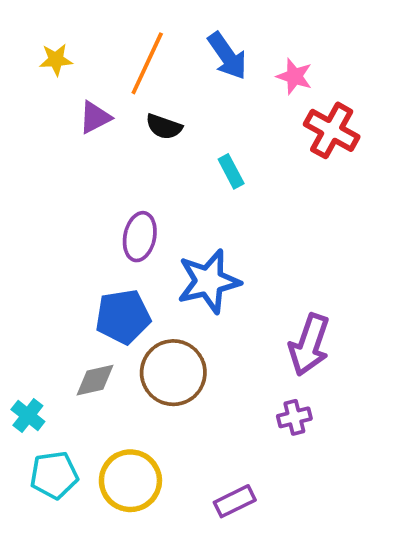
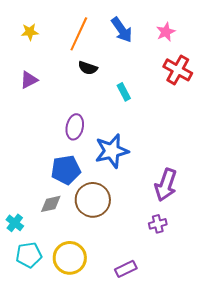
pink star: (294, 76) -> (166, 32), moved, turned 30
purple triangle: (95, 117) -> (29, 80), moved

